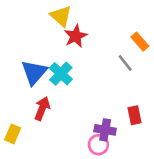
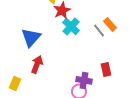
orange rectangle: (140, 42) -> (110, 24), moved
cyan cross: (61, 74) -> (71, 26), moved

